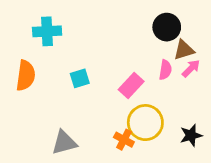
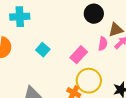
black circle: (167, 27) -> (94, 14), moved
cyan square: (80, 78) -> (43, 50), turned -32

